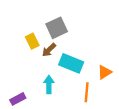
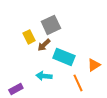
cyan arrow: (49, 84) -> (44, 76), turned -84
orange line: (87, 92) -> (78, 83), turned -30

